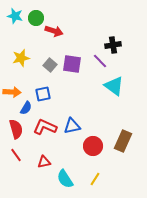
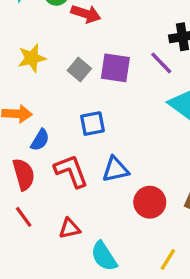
blue square: (43, 94) -> (92, 124), moved
red L-shape: (45, 127) -> (71, 171), turned 45
yellow line: (95, 179) -> (168, 260), moved

